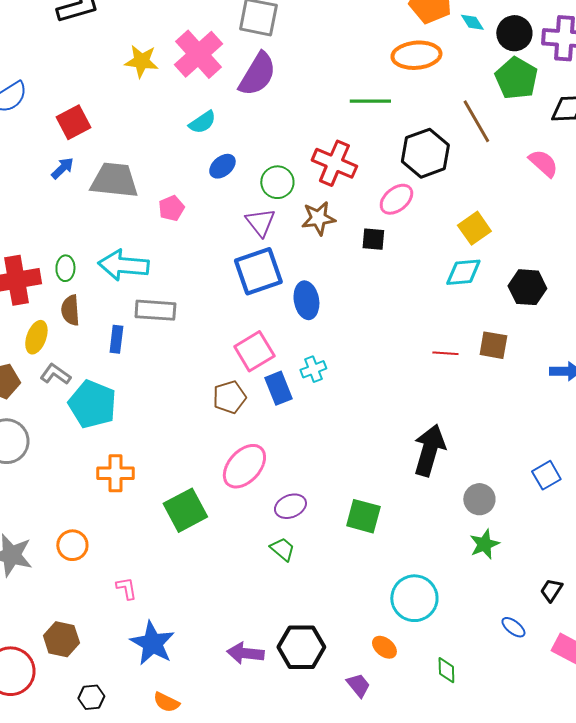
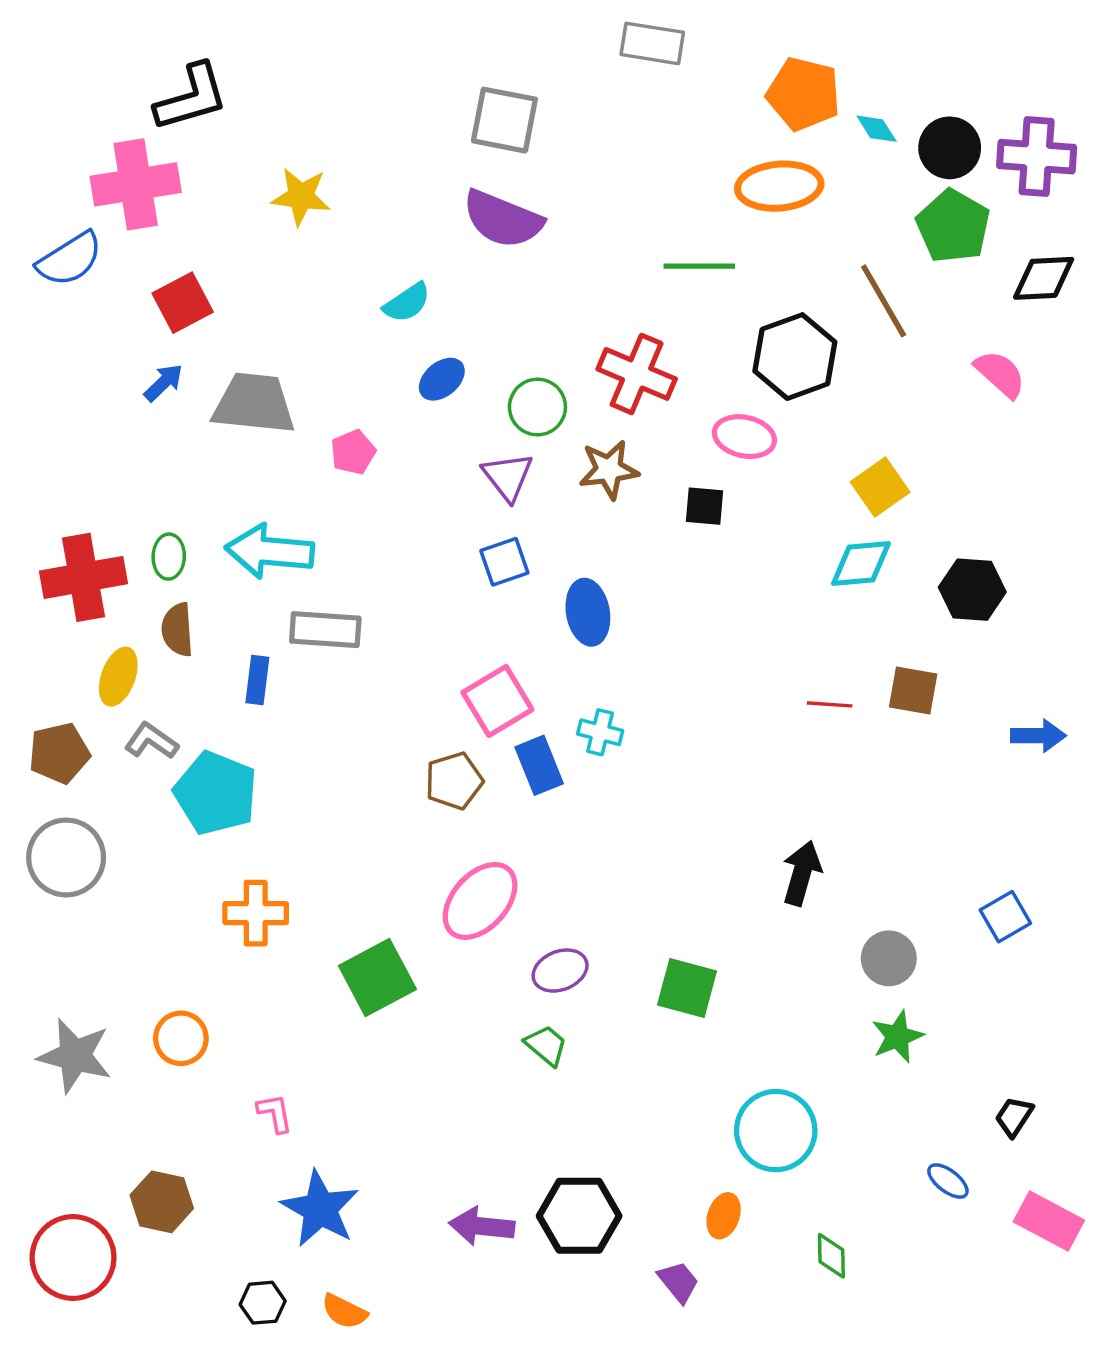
pink cross: (198, 54) -> (136, 184), moved, turned 33
purple semicircle: (257, 74) -> (503, 219), turned 81
pink ellipse: (396, 199) -> (744, 437), turned 52
blue square: (258, 271) -> (504, 562), size x0.6
cyan cross: (313, 369) -> (600, 732), turned 35
black arrow: (429, 450) -> (802, 873), size x0.7
orange ellipse: (384, 647) -> (724, 1216), turned 70
black hexagon: (91, 697) -> (263, 1303), moved

